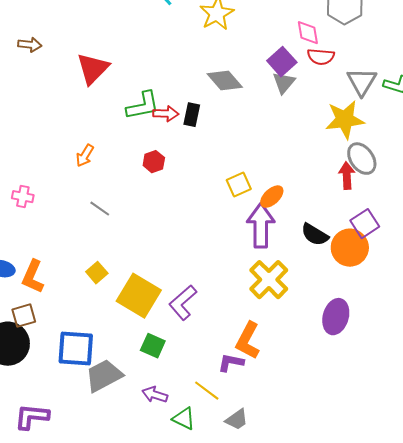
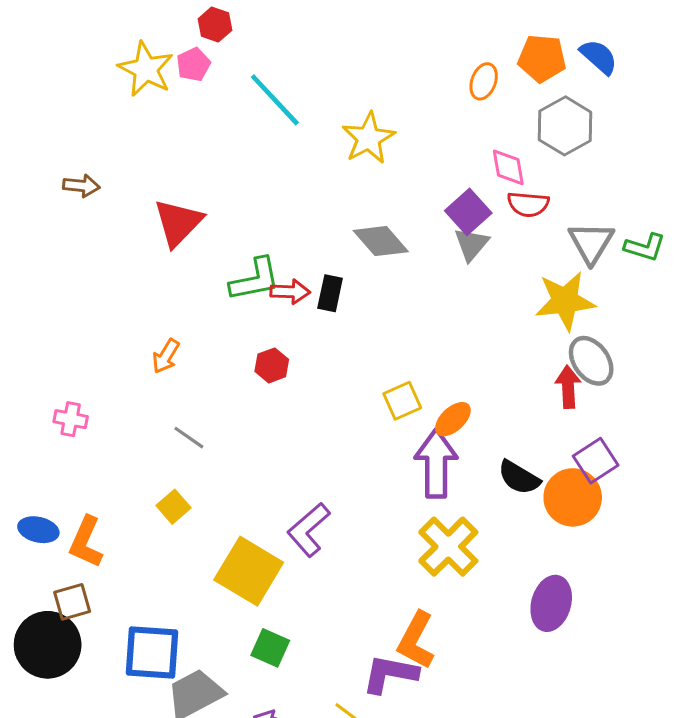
yellow square: (97, 273) -> (173, 507), moved
purple L-shape: (183, 303) -> (309, 530), moved
purple L-shape: (231, 363) -> (390, 674), size x1.4

